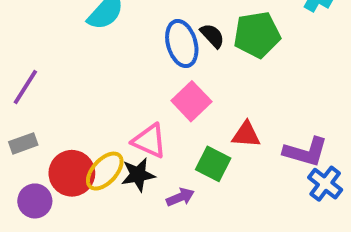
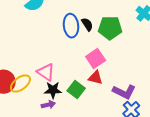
pink square: (191, 101) -> (96, 58), moved
black star: (138, 175) -> (53, 90), moved
purple arrow: (180, 197) -> (48, 105), moved

